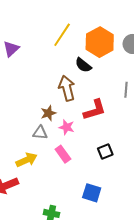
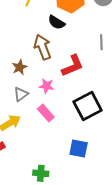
brown star: (48, 113) -> (20, 67), moved
gray triangle: (40, 133) -> (21, 94), turned -35
black square: (105, 152) -> (88, 106), size x1.8

